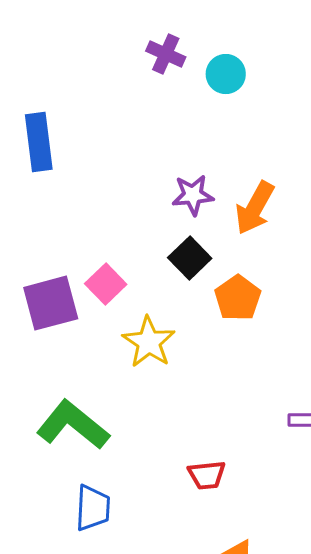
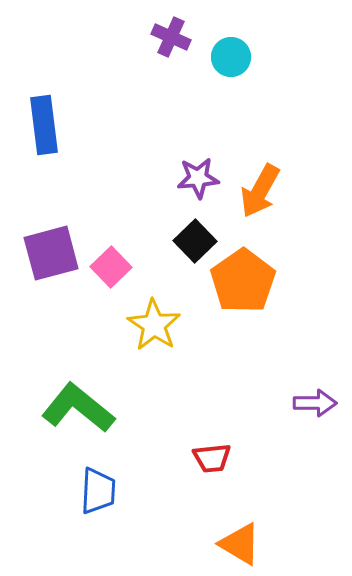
orange pentagon: (238, 298) -> (243, 281), size x1.4
purple square: (51, 303) -> (51, 253), moved

